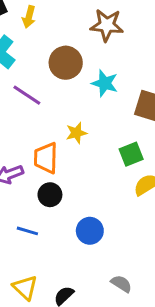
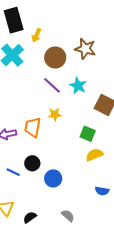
brown circle: (66, 63) -> (55, 57), moved
purple line: (27, 95) -> (52, 85), moved
green square: (131, 154) -> (88, 134), turned 35
black circle: (50, 195) -> (32, 163), moved

